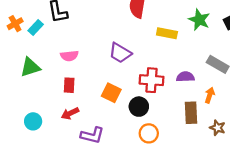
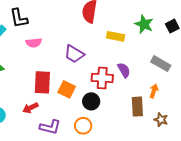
pink semicircle: (69, 56) -> (34, 43), moved
purple semicircle: (185, 77) -> (124, 70), moved, turned 63
red rectangle: (69, 85) -> (42, 82), moved, size x1.6
orange circle: (149, 133) -> (83, 126), moved

